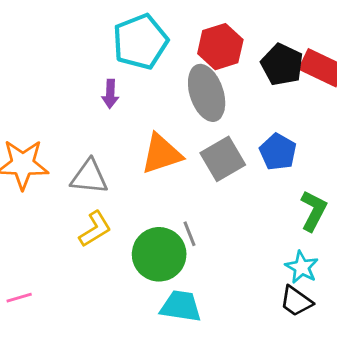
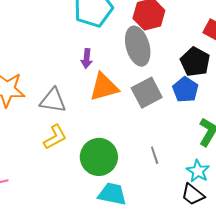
black pentagon: (282, 65) -> (195, 62), moved
purple arrow: (110, 94) -> (87, 59), moved
gray line: (189, 234) -> (155, 155), moved

